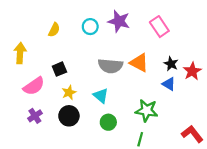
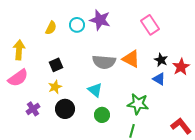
purple star: (119, 21) -> (100, 20), moved
cyan circle: (90, 27) -> (77, 25), moved
pink semicircle: (34, 86) -> (18, 78), moved
yellow star: (69, 92) -> (55, 87), moved

